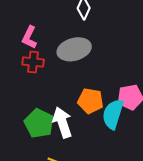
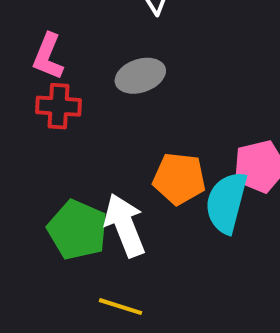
gray ellipse: (74, 49) -> (140, 76), size x0.7

